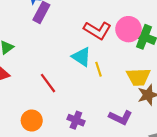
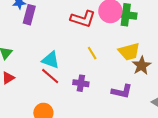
cyan triangle: (82, 57) -> (51, 60), moved
purple cross: (76, 120) -> (81, 83), moved

